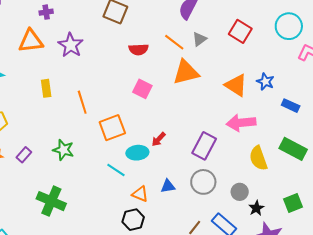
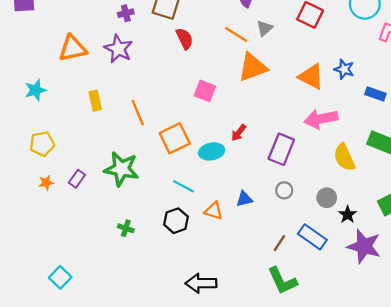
purple cross: (46, 12) -> (126, 13), moved
red semicircle: (138, 49) -> (185, 39), moved, turned -108
red arrow: (159, 139) -> (239, 133), moved
green star: (63, 150) -> (121, 169), size x1.4
cyan ellipse: (137, 153) -> (212, 151), moved
gray circle: (203, 182) -> (284, 190), size x0.6
green cross: (51, 201) -> (126, 228), moved, size x0.5
black hexagon: (133, 220) -> (176, 221), moved

